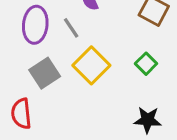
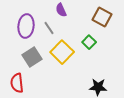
green square: (146, 64) -> (89, 42), moved

